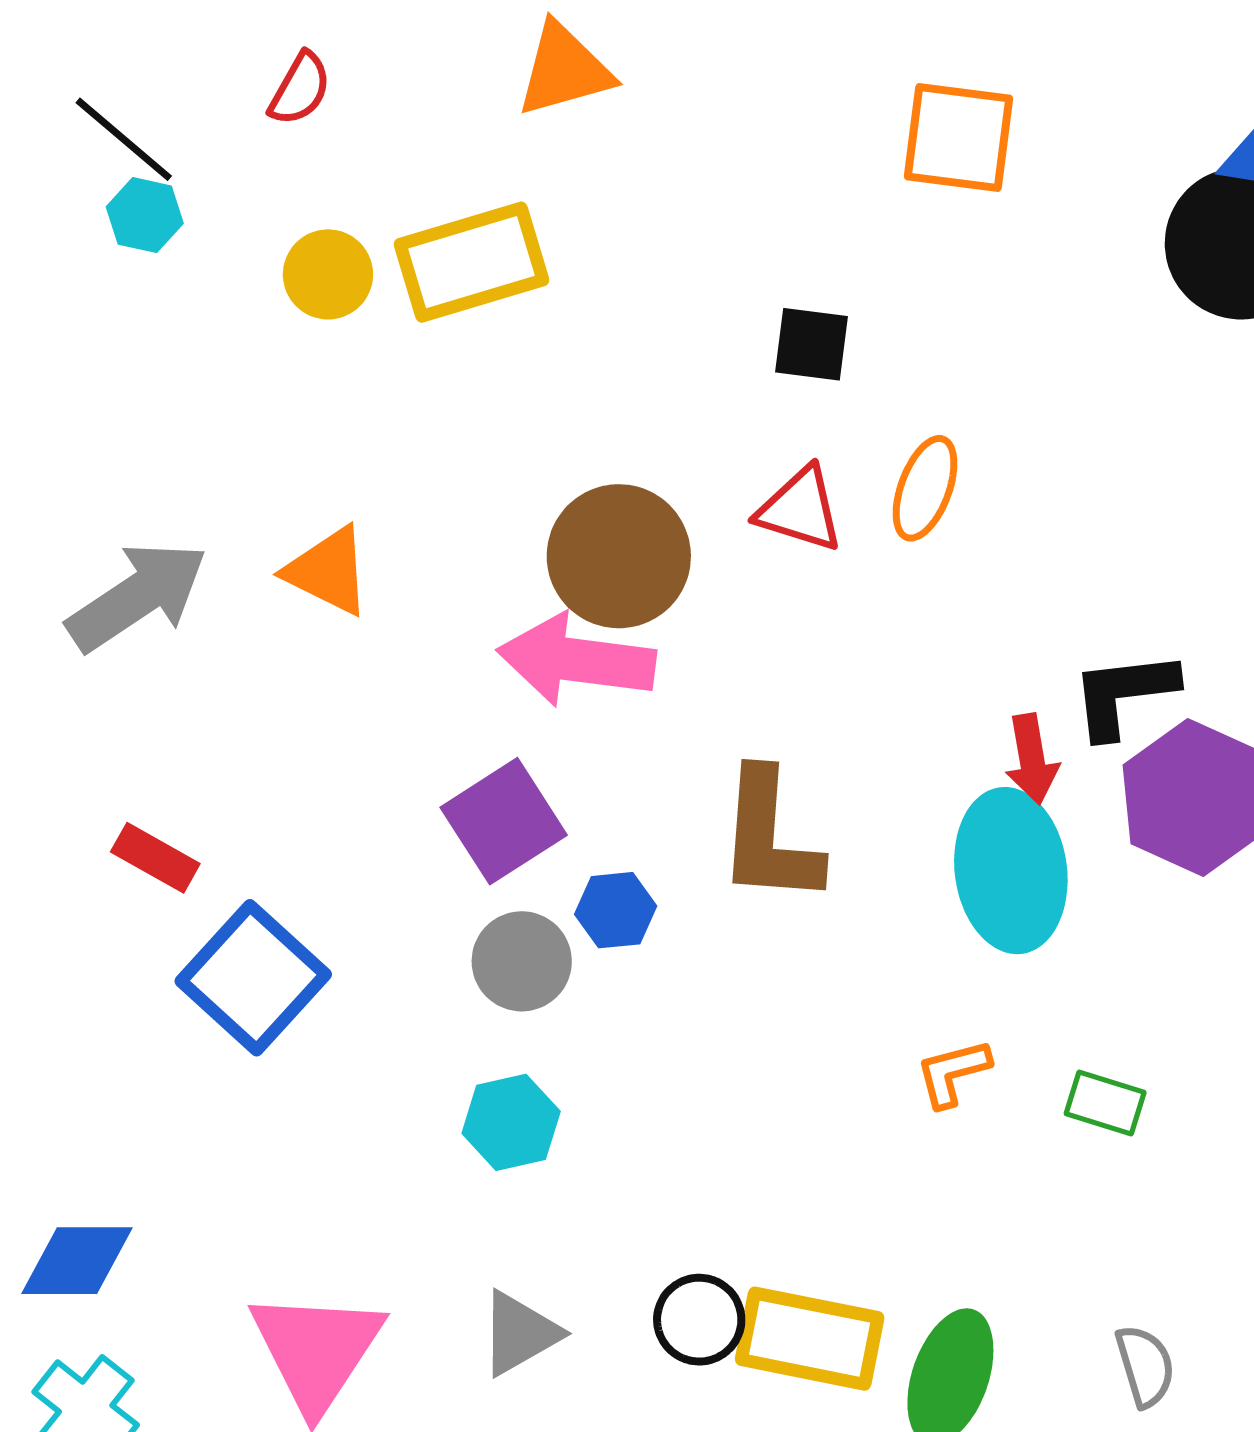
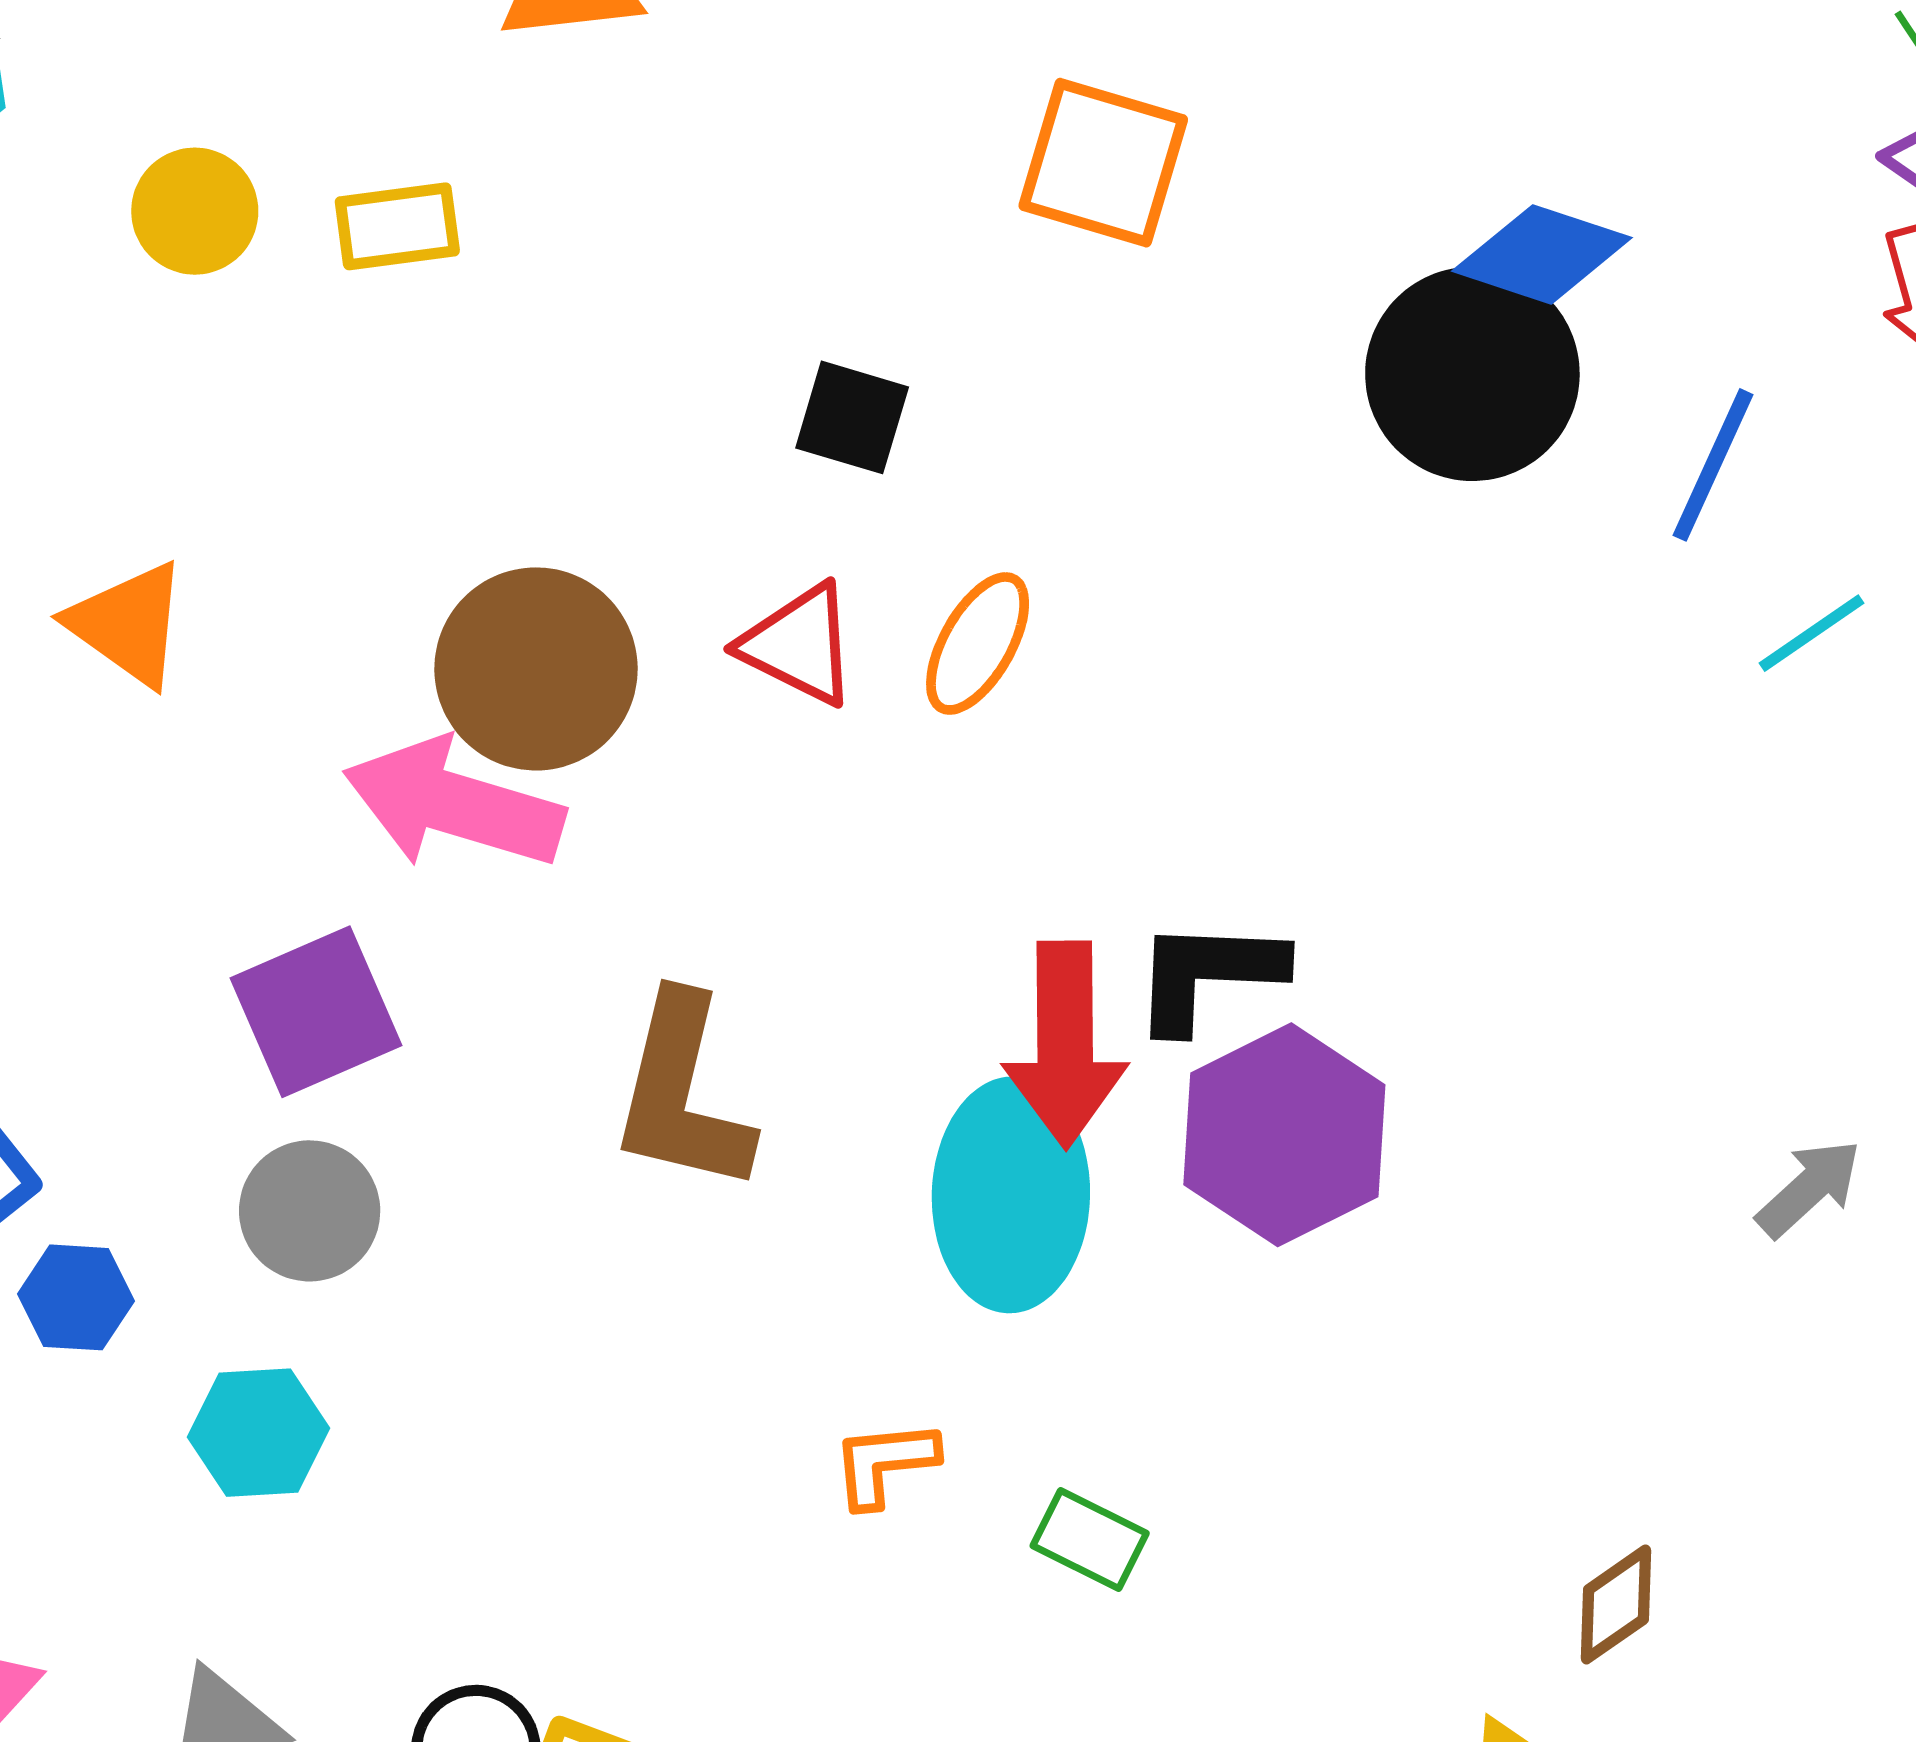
yellow rectangle: (471, 262) -> (397, 226), size x0.6
red arrow: (1032, 759) -> (1065, 1044), size x1.6
blue hexagon: (616, 910) -> (76, 1297), moved

